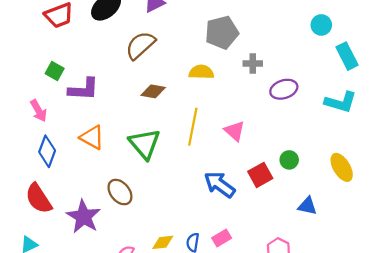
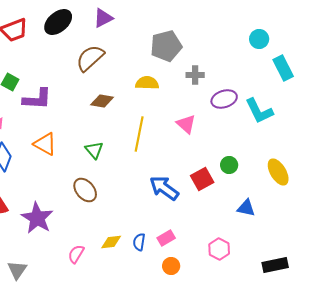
cyan L-shape: (341, 102) -> (259, 111), moved, turned 48
pink triangle: (235, 131) -> (186, 124), moved
green triangle: (145, 144) -> (94, 150), size x0.6
brown ellipse: (120, 192) -> (85, 190), moved

